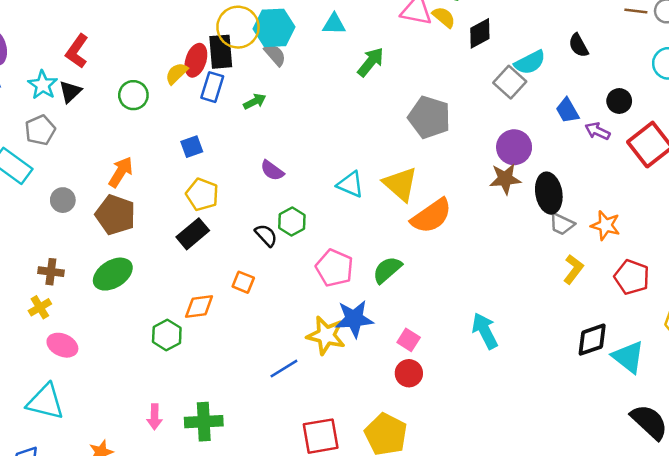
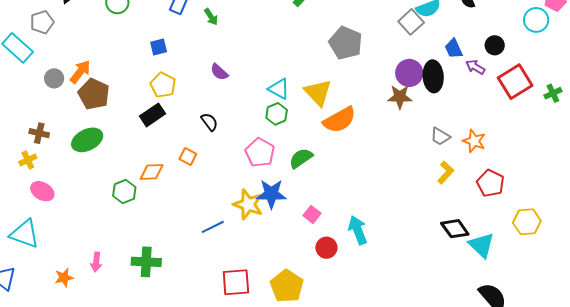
green arrow: (255, 101) -> (211, 17), turned 78
orange arrow: (121, 172) -> (80, 72), moved
black ellipse: (549, 193) -> (433, 76), moved
green hexagon: (292, 221) -> (277, 114), moved
cyan arrow: (485, 331) -> (358, 230), moved
black diamond: (592, 340) -> (455, 229), turned 68
red circle: (409, 373) -> (326, 248), moved
pink arrow: (155, 417) -> (96, 262), moved

